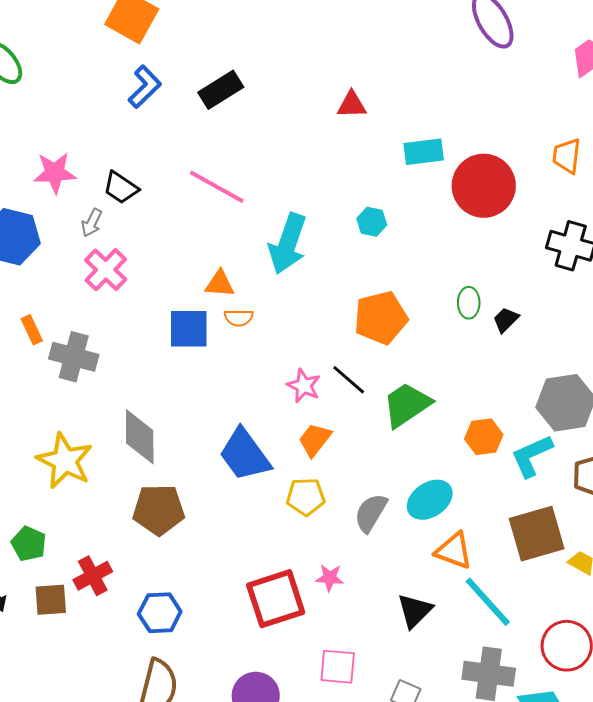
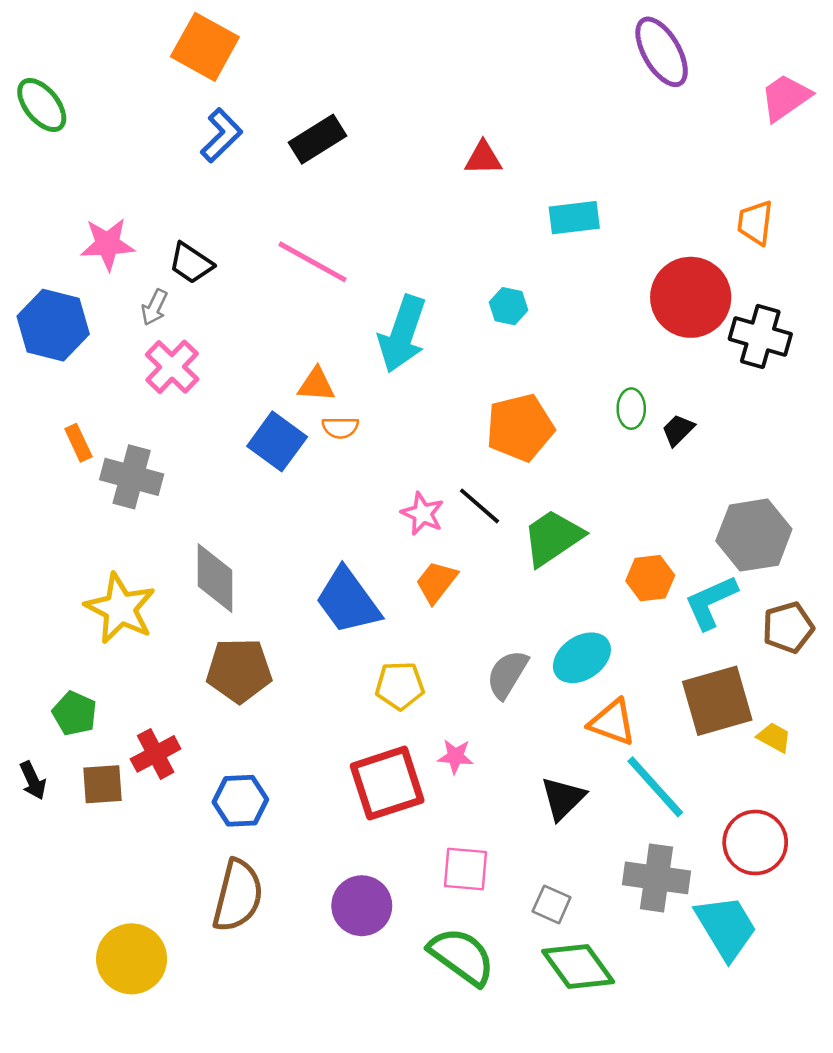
red circle: (484, 186) -> (691, 297), moved
blue square: (189, 329) -> (277, 441), turned 36
yellow pentagon: (306, 497) -> (400, 686), moved

